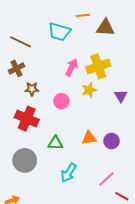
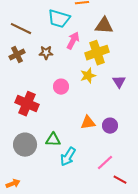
brown triangle: (105, 28) -> (104, 26), moved
pink arrow: (72, 67) -> (73, 41), moved
brown star: (32, 89) -> (46, 53), moved
green triangle: (55, 143) -> (53, 140), moved

